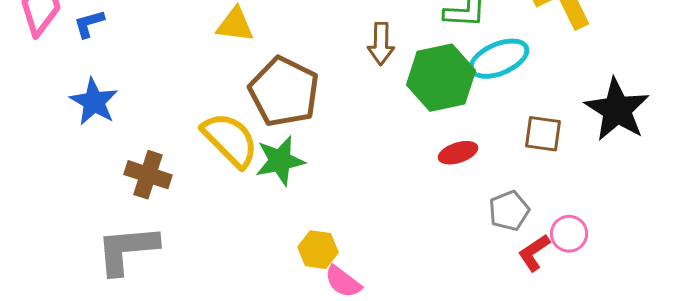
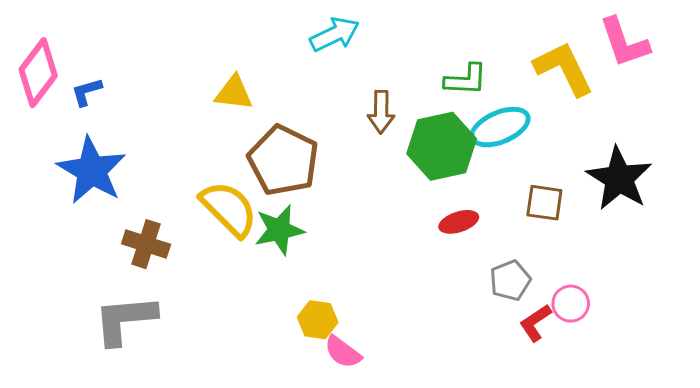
blue star: (94, 102) -> (92, 170), size x1.4

